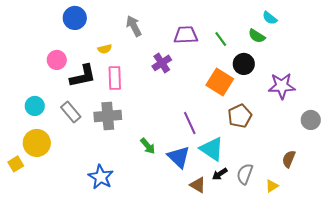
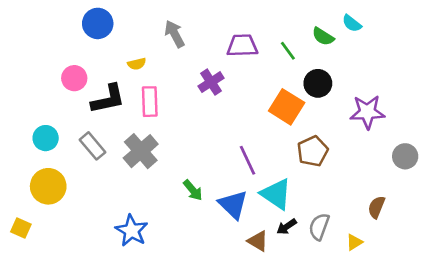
green semicircle: (257, 36) -> (323, 36), moved
gray cross: (108, 116) -> (141, 151), turned -36
yellow square: (16, 164) -> (21, 228), moved, turned -35

